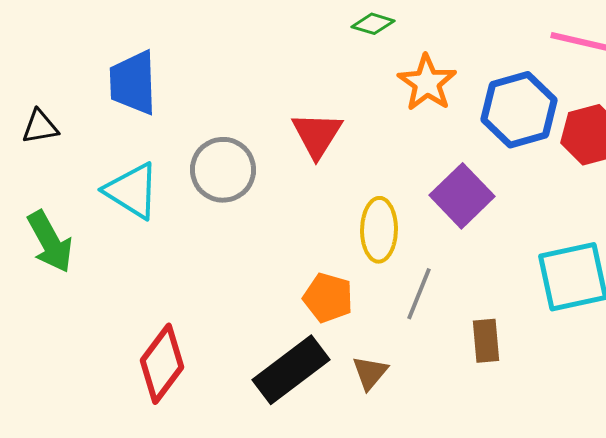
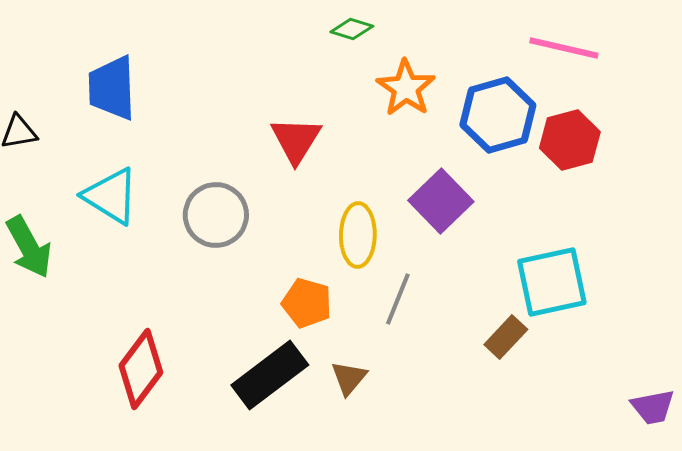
gray circle: (223, 170) -> (216, 215), moved
brown rectangle: (486, 341) -> (506, 337), moved, turned 48

